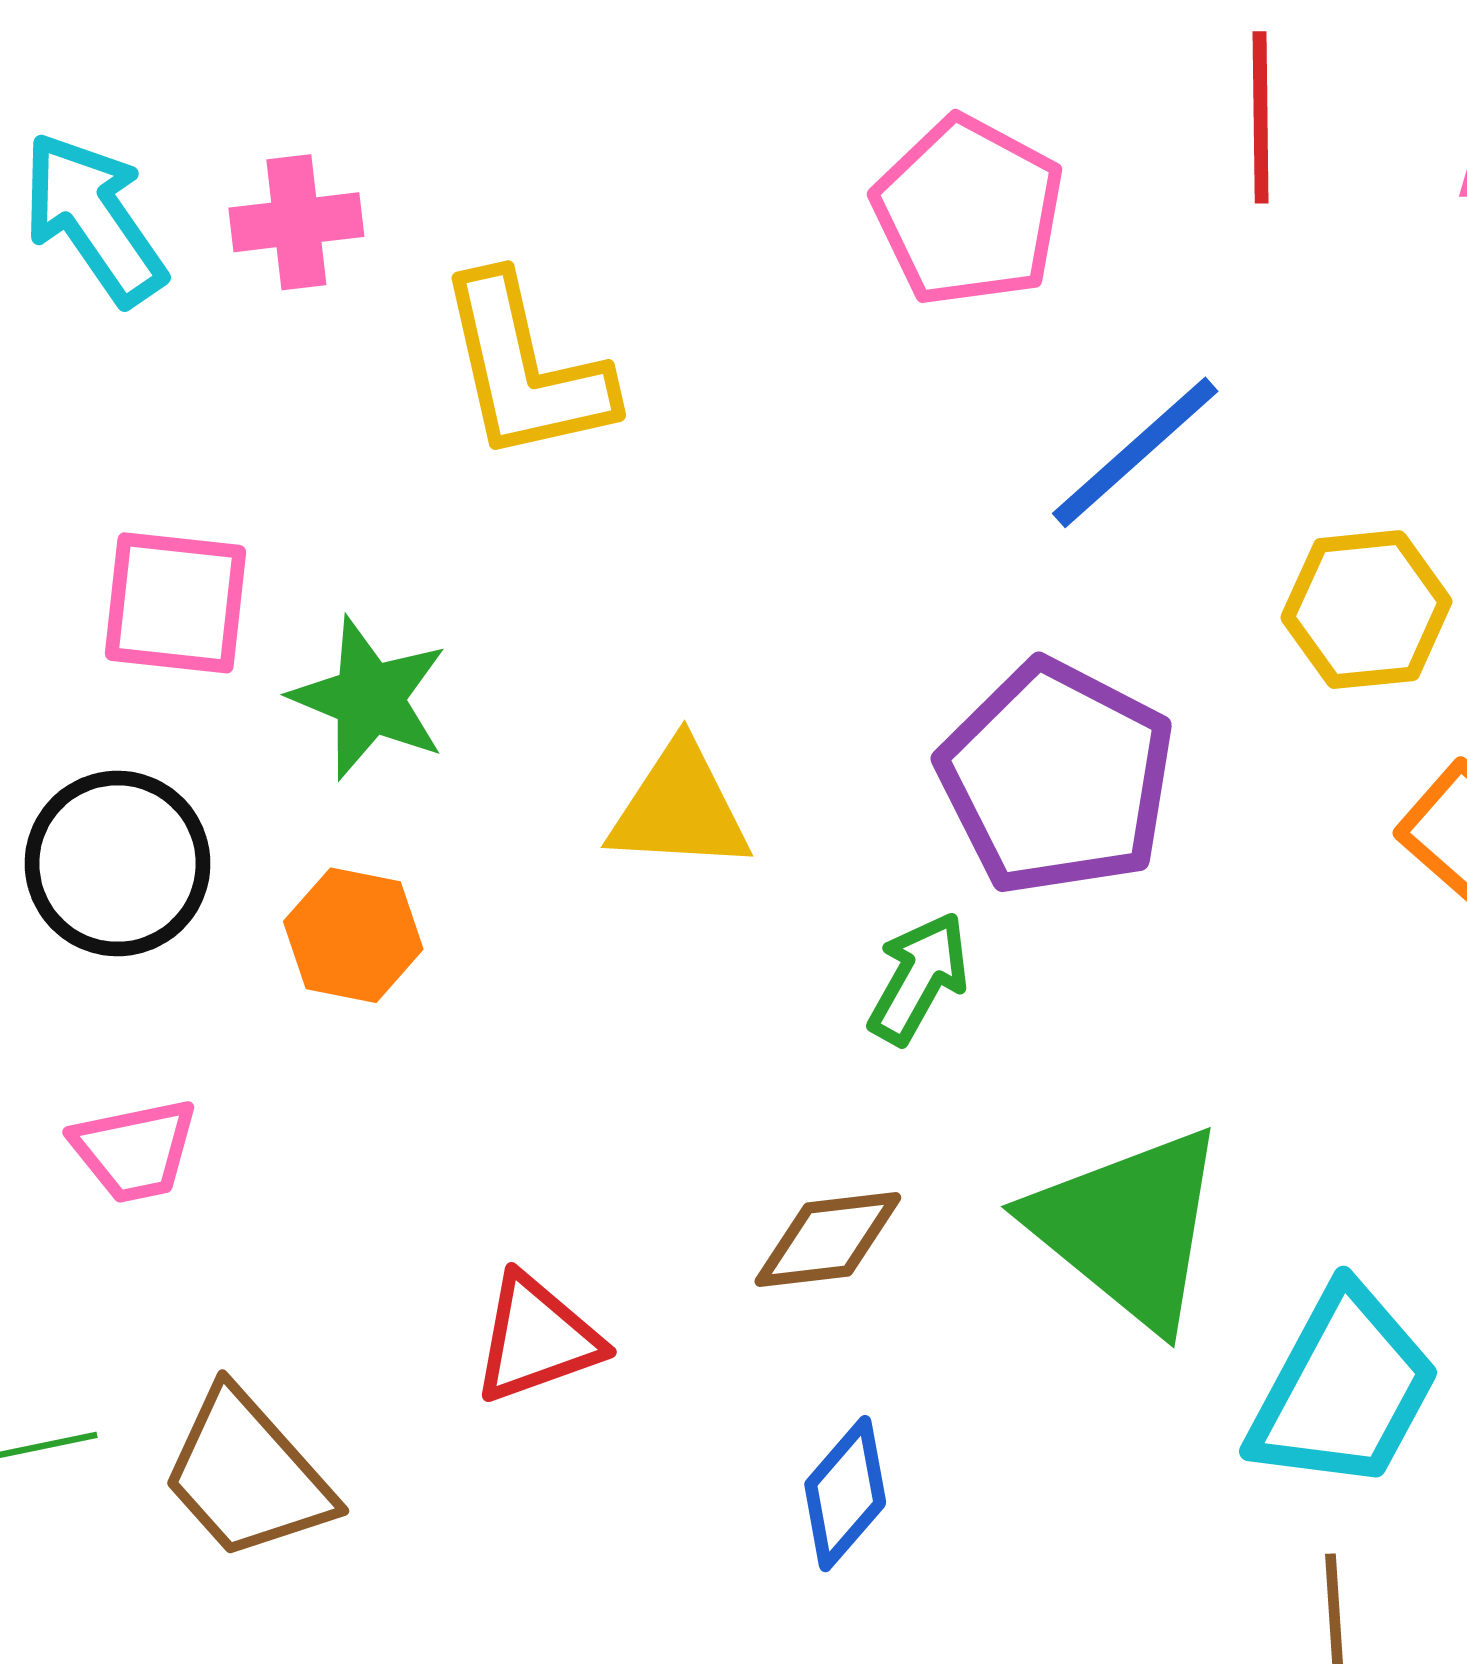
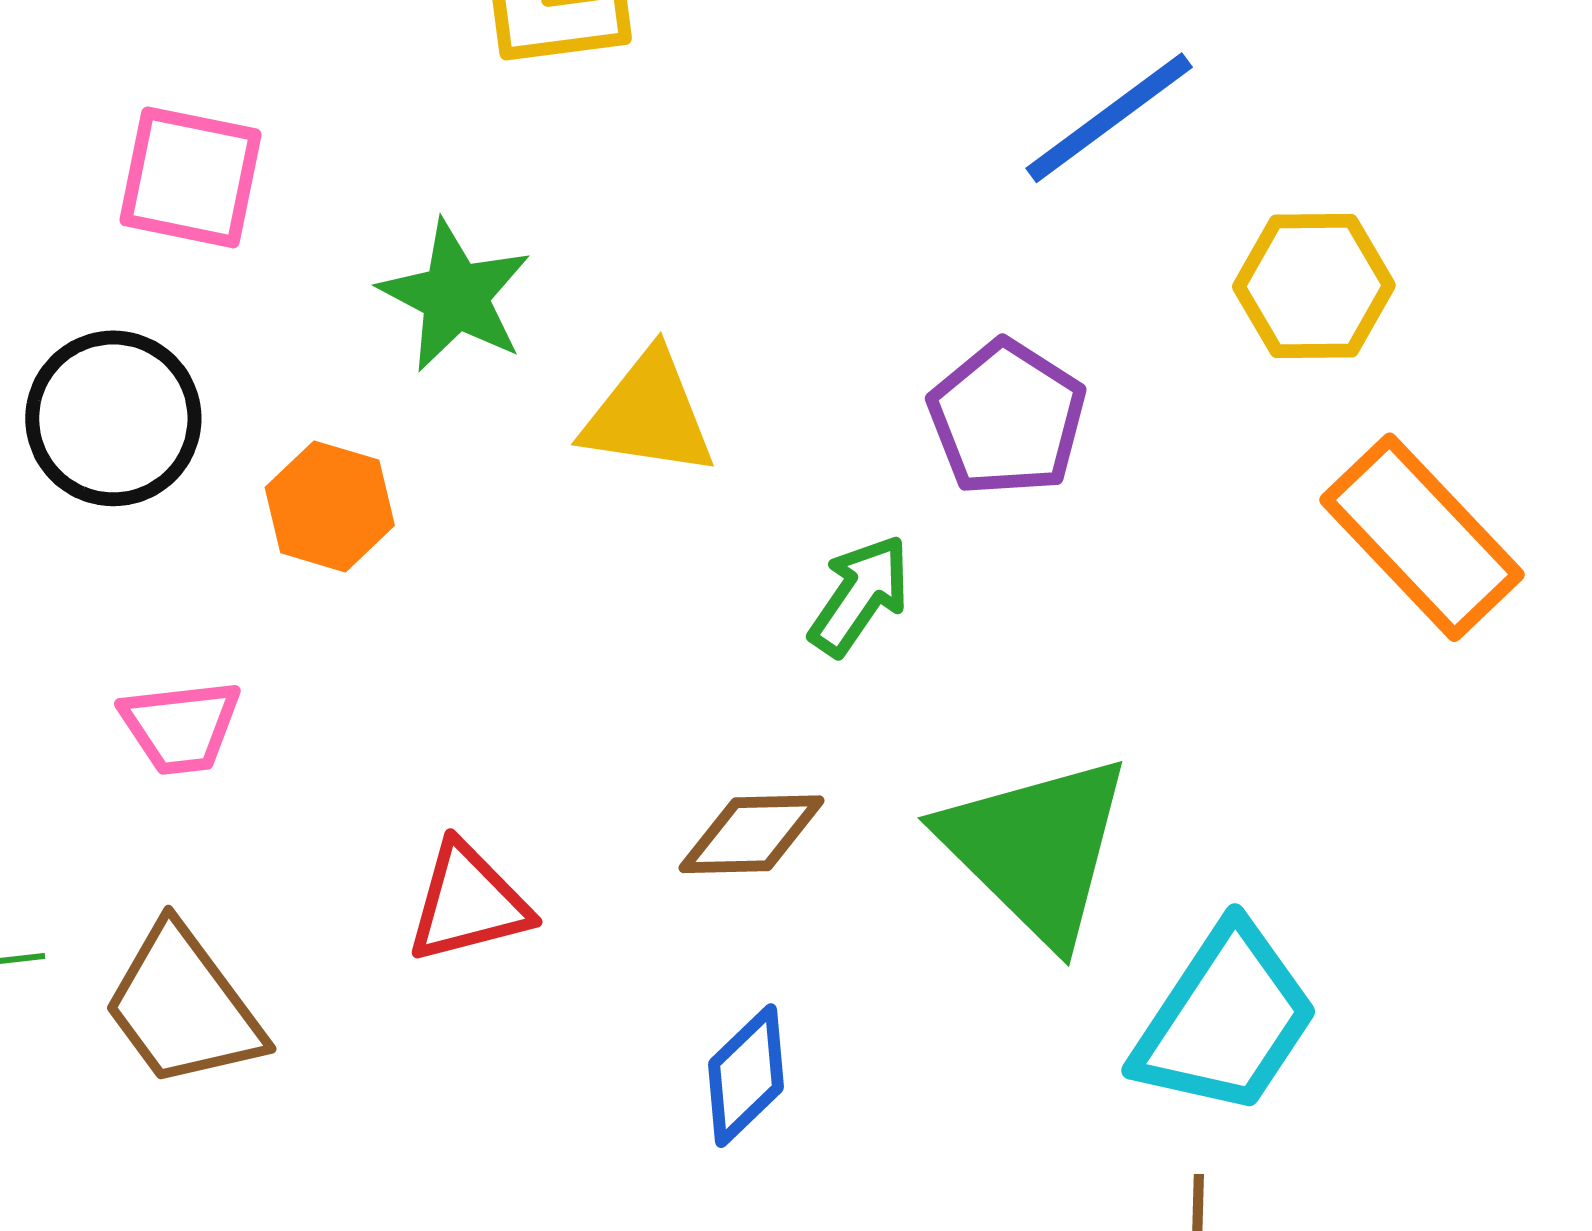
green star: (369, 698) -> (455, 296), moved
purple pentagon: (1057, 778) -> (1007, 418), size x0.7
pink trapezoid: (135, 1150) -> (181, 727), moved

